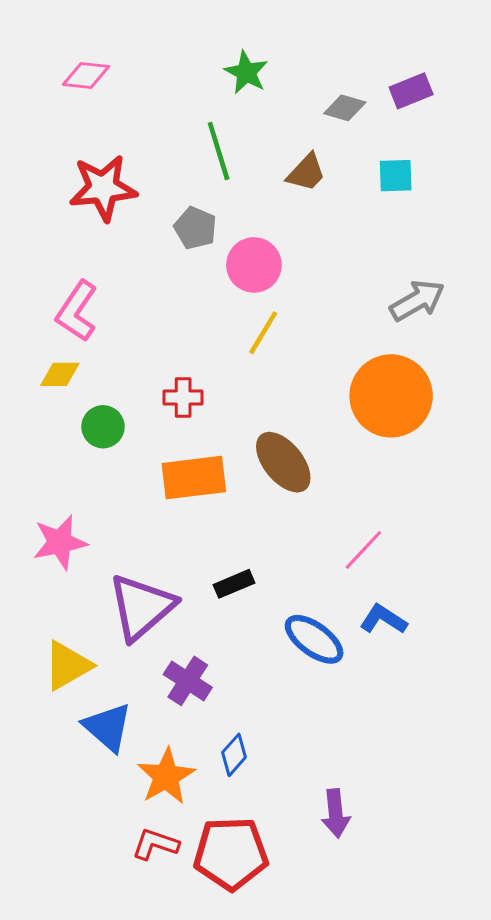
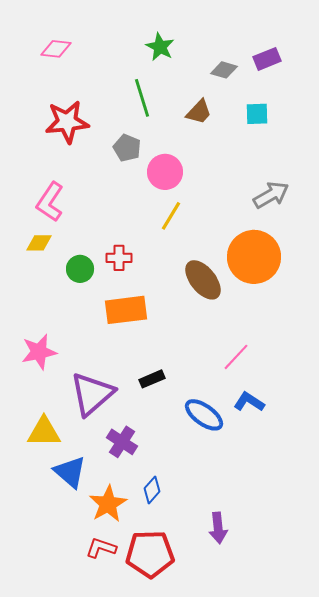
green circle: (103, 427) -> (80, 269), moved
brown ellipse: (283, 462) -> (203, 280), moved
yellow triangle: (68, 666) -> (44, 432), turned 30

